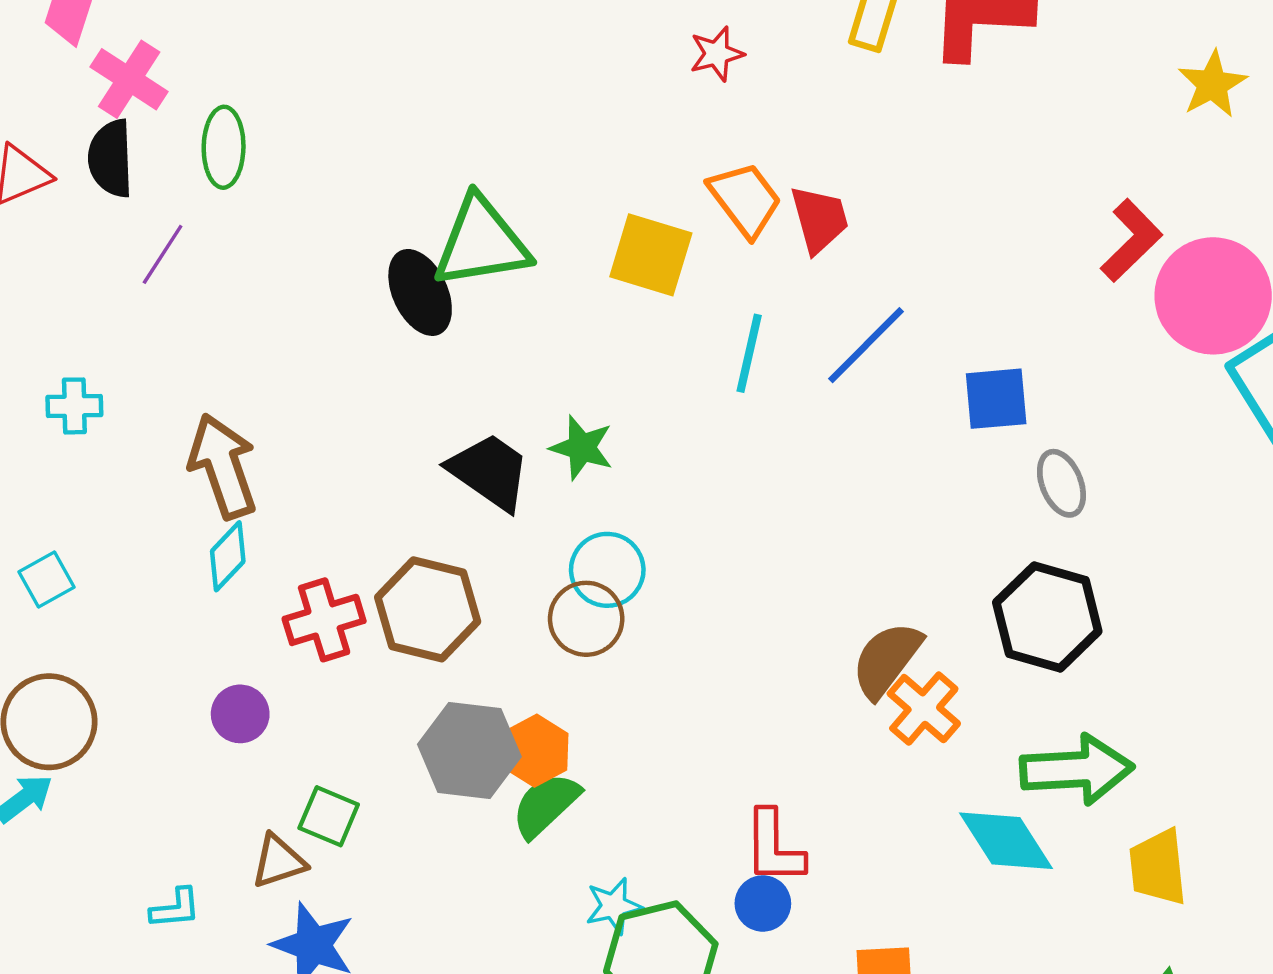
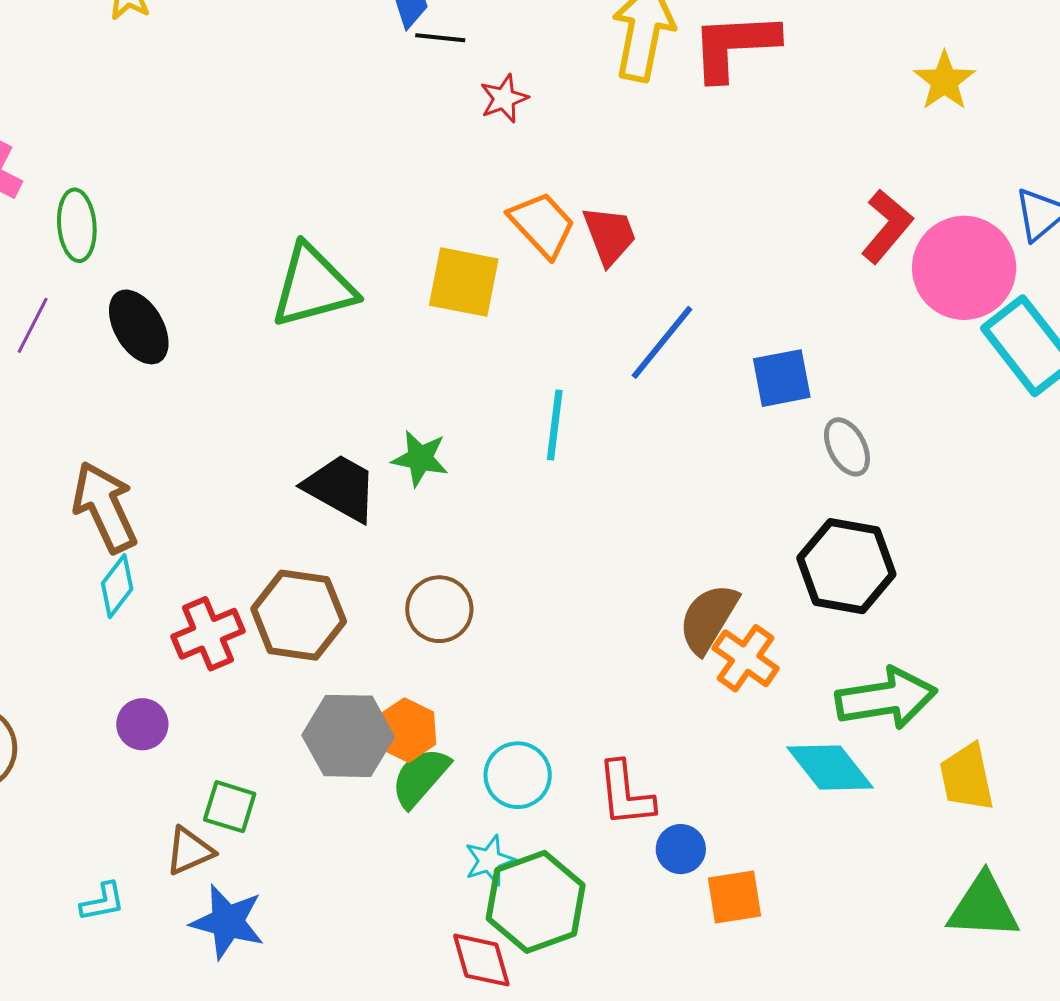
black ellipse: (420, 292) -> (139, 327), moved
cyan line: (749, 353) -> (555, 425), moved
cyan circle: (607, 570) -> (518, 775), moved
blue circle: (763, 903) -> (681, 849), moved

